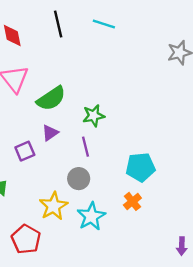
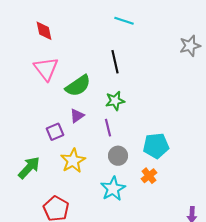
black line: (58, 24) -> (115, 62), moved
gray circle: (79, 179) -> (118, 156), moved
yellow star: (53, 206) -> (73, 161), moved

